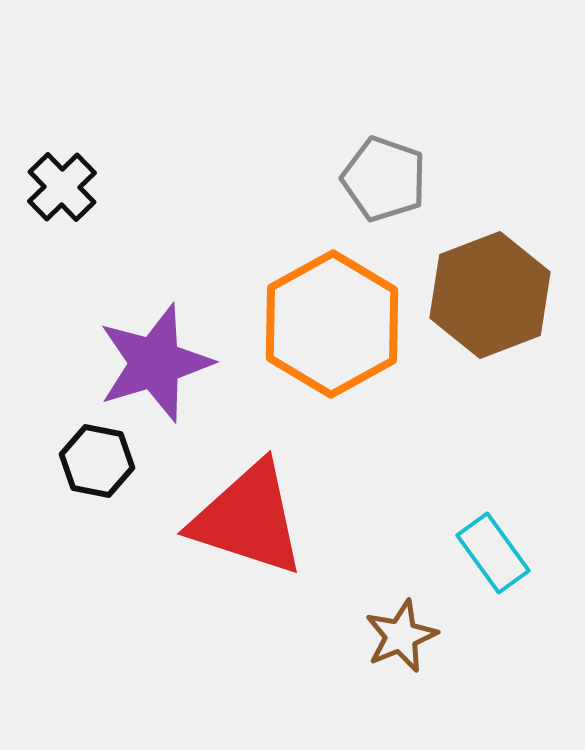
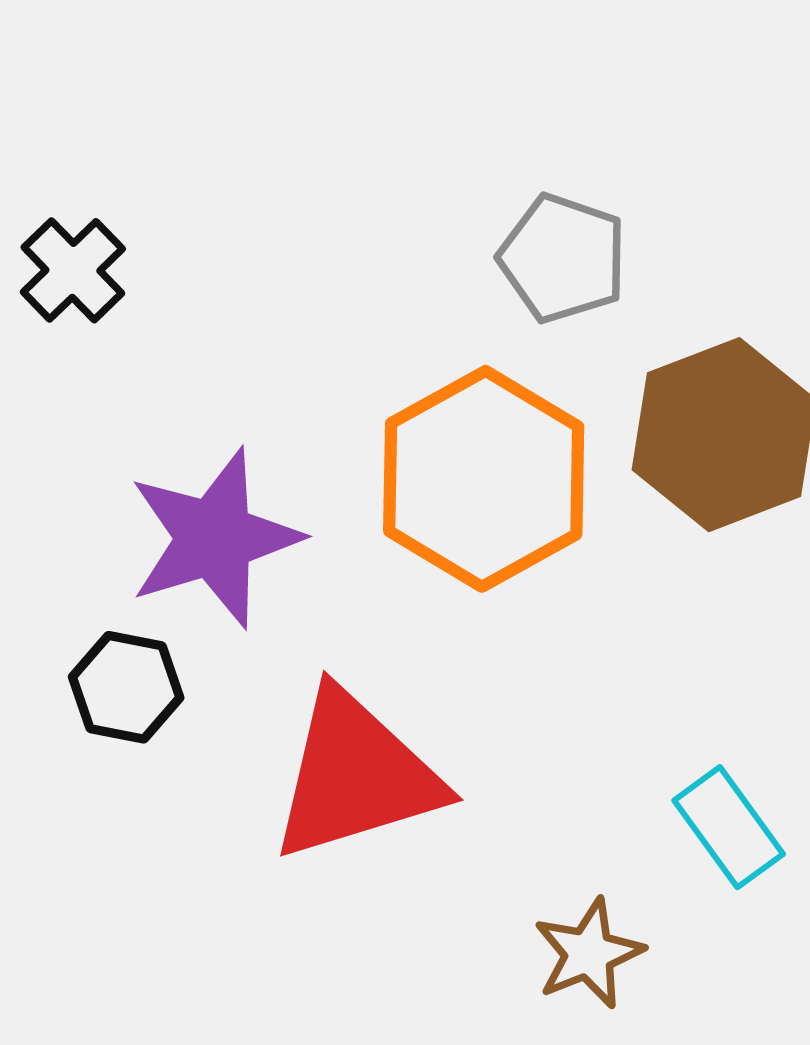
red triangle: (248, 519) -> (356, 775), turned -35

